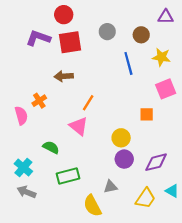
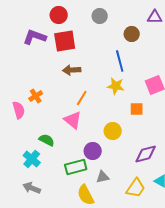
gray circle: (107, 32) -> (100, 16), moved
yellow star: (161, 57) -> (116, 86), moved
brown arrow: (64, 76) -> (72, 70), moved
purple circle: (124, 159) -> (93, 151), moved
cyan cross: (23, 168) -> (32, 159), moved
green rectangle: (68, 176) -> (76, 167), moved
gray arrow: (27, 192) -> (32, 188), moved

